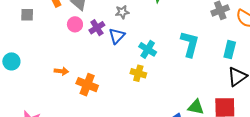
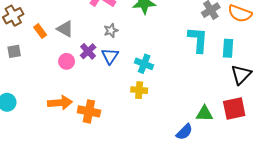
pink circle: (75, 24) -> (67, 61), moved
cyan L-shape: (190, 44) -> (198, 40), moved
orange arrow: (61, 71) -> (60, 103), size x1.6

